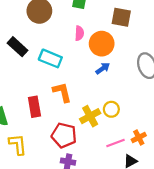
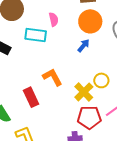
orange circle: (102, 44) -> (90, 21), moved
cyan rectangle: (50, 58) -> (36, 35), moved
red pentagon: (64, 135) -> (89, 117), moved

